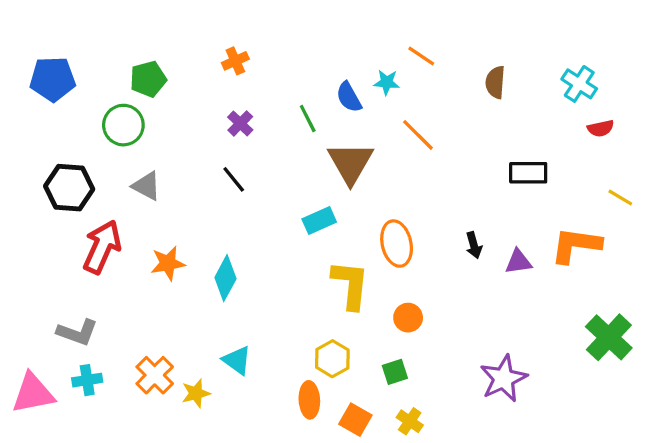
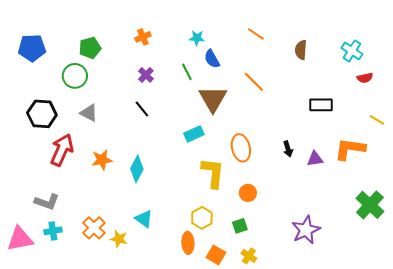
cyan star: (387, 82) -> (197, 38), moved
yellow star: (196, 393) -> (119, 239), turned 30

